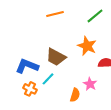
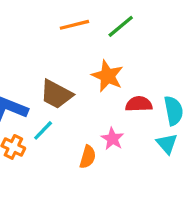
orange line: (55, 14) -> (74, 25), moved

